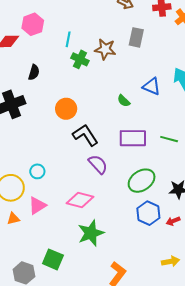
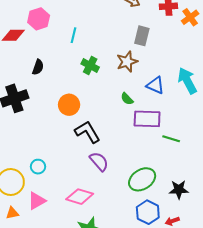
brown star: (105, 49) -> (127, 62), moved, turned -30
green cross: (80, 59) -> (90, 65), moved
purple rectangle: (133, 138) -> (147, 119), moved

